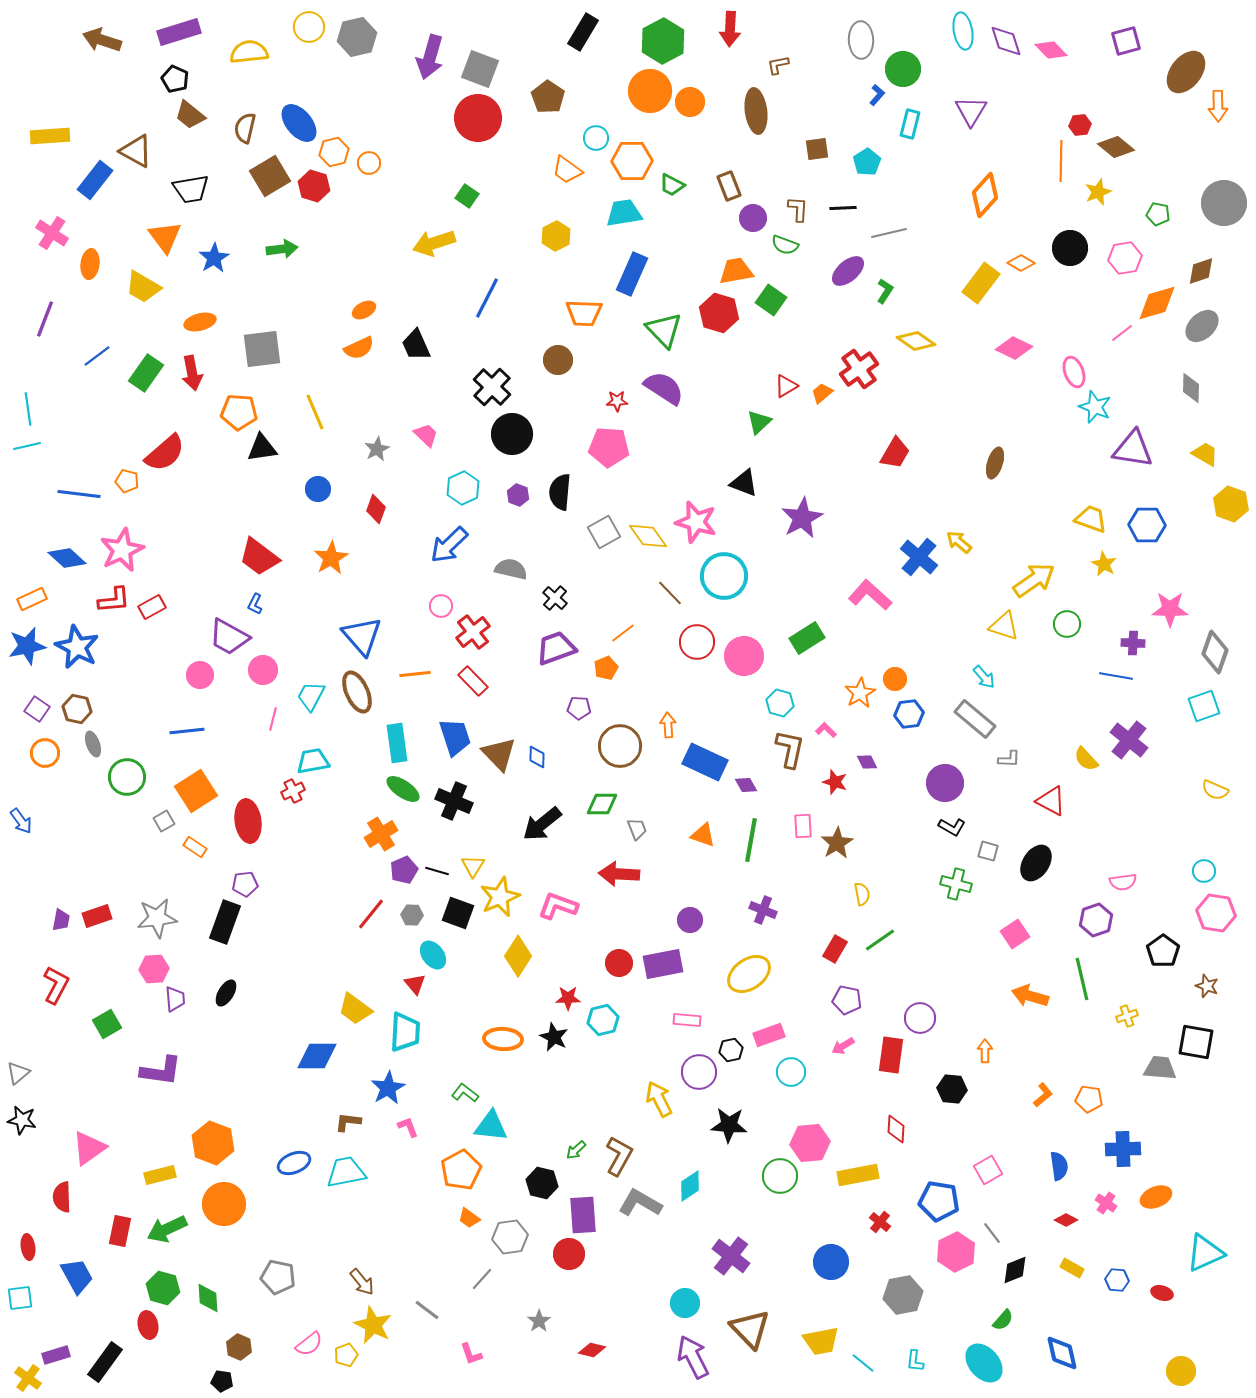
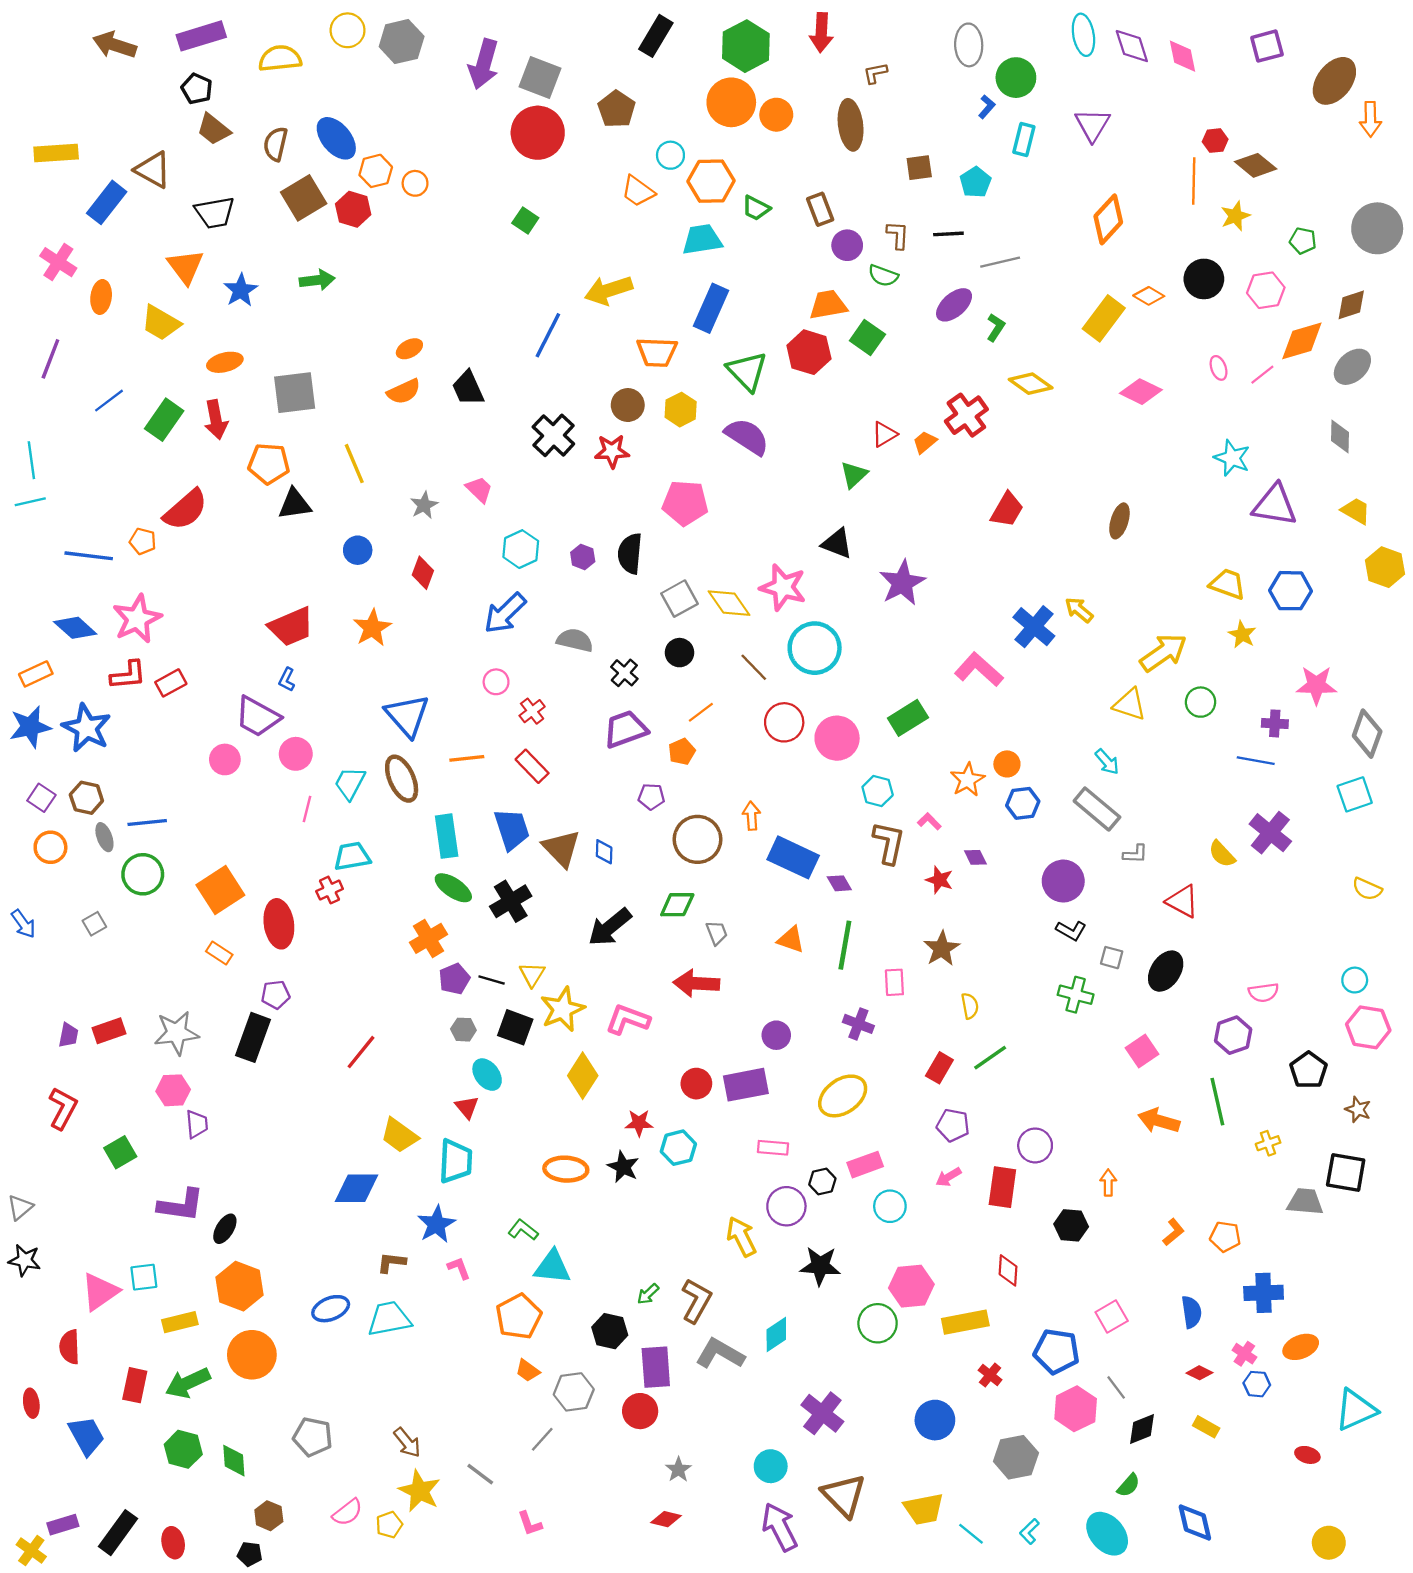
pink diamond: (1051, 50) -> (1183, 56), turned 32
yellow hexagon: (556, 236) -> (681, 410), moved
yellow arrow: (434, 243) -> (609, 290), moved
pink ellipse: (1074, 372) -> (1219, 368), moved, size x0.7
red star: (617, 401) -> (612, 451), moved, size x1.4
black circle: (512, 434) -> (679, 653), moved, size x0.6
red trapezoid: (259, 557) -> (291, 627), turned -60
red cross: (473, 632) -> (532, 711), size x0.7
blue line: (187, 731) -> (147, 823), moved
black cross: (454, 801) -> (511, 901), turned 36
gray square: (164, 821) -> (94, 924), moved
pink rectangle: (803, 826) -> (894, 982), moved
red line: (371, 914) -> (361, 1052), moved
black ellipse: (226, 993) -> (225, 1229), moved
blue hexagon: (1117, 1280) -> (1257, 1384), moved
cyan square: (20, 1298) -> (144, 1277), moved
gray star: (539, 1321) -> (678, 1470), moved
red ellipse: (148, 1325) -> (173, 1543), moved
cyan L-shape: (915, 1361) -> (1029, 1531), turned 40

